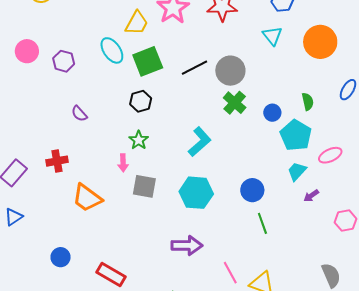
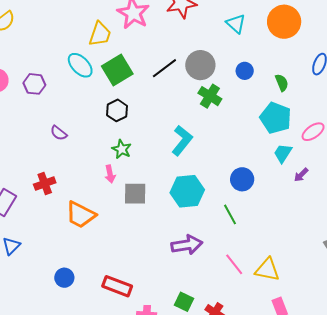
blue circle: (272, 113) -> (245, 71), moved
green line: (262, 223) -> (230, 214), moved

